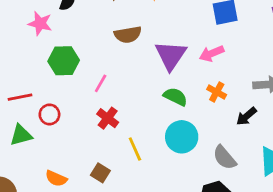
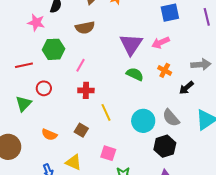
brown semicircle: (128, 35) -> (85, 28), moved
red line: (20, 97) -> (24, 65), moved
red cross: (108, 118) -> (86, 90), turned -35
green triangle: (21, 135) -> (23, 104), turned -30
cyan circle: (182, 137) -> (143, 121), moved

